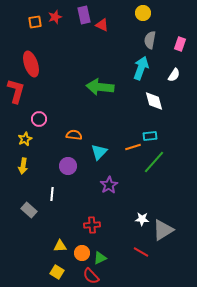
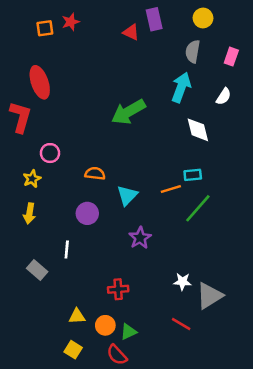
yellow circle: (143, 13) -> (203, 18), moved
purple rectangle: (84, 15) -> (154, 19), moved
green arrow: (100, 87) -> (128, 112), turned -36

